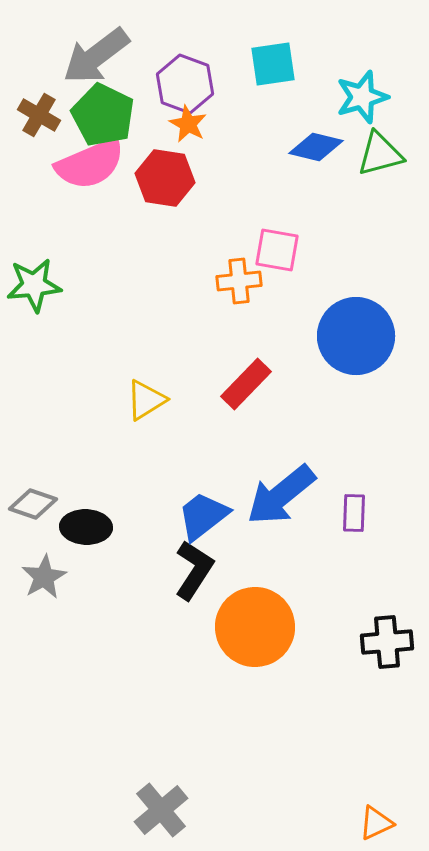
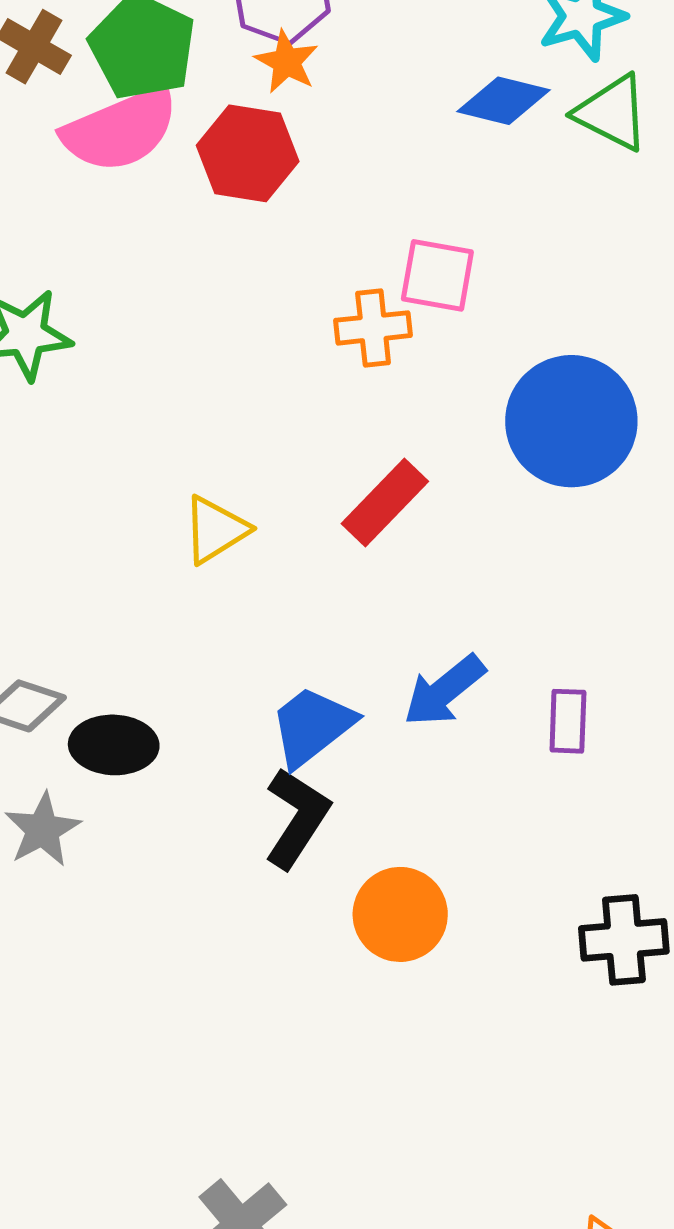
green triangle: (380, 154) -> (612, 113), turned 42
blue arrow: (281, 495) -> (444, 691), size x0.7
orange circle: (255, 627) -> (400, 914), size x0.7

